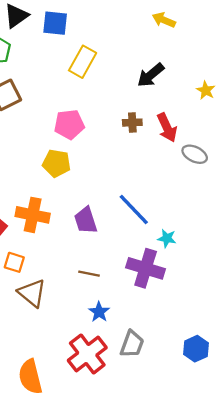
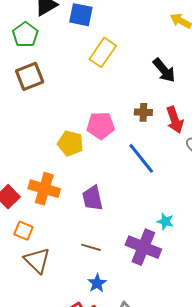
black arrow: (151, 75) -> (164, 70), turned -96
pink pentagon: (69, 124) -> (101, 126), moved
blue line: (134, 209) -> (141, 158), moved

